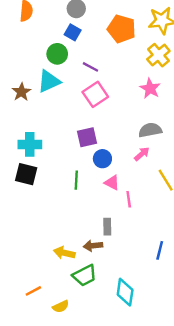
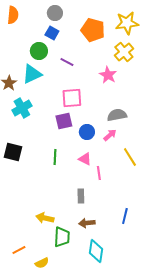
pink star: (150, 88) -> (108, 75), moved
pink square: (95, 94) -> (72, 98), moved, turned 30
cyan cross: (30, 144) -> (22, 108), moved, turned -30
blue circle: (102, 159) -> (87, 132), moved
brown arrow: (93, 246) -> (87, 223), moved
green trapezoid: (85, 275) -> (62, 237), turned -60

